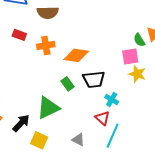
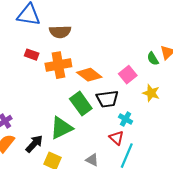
orange cross: (46, 46) -> (58, 65), size x1.4
orange diamond: (76, 55) -> (89, 75), turned 30
pink square: (130, 57) -> (128, 75), moved, turned -30
green rectangle: (68, 84) -> (81, 104), size x1.6

